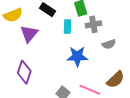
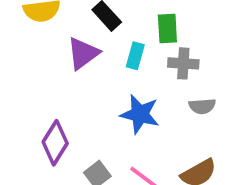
purple triangle: (29, 34) -> (83, 53), moved
purple diamond: (24, 72) -> (55, 143), moved

